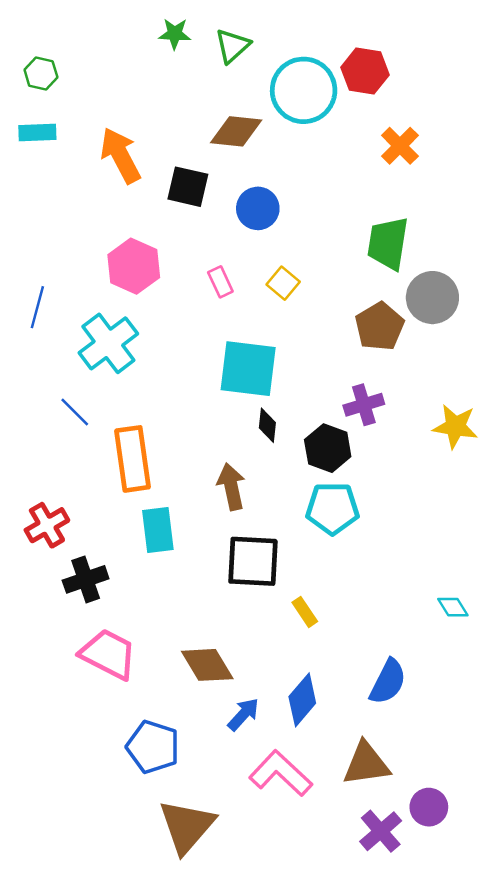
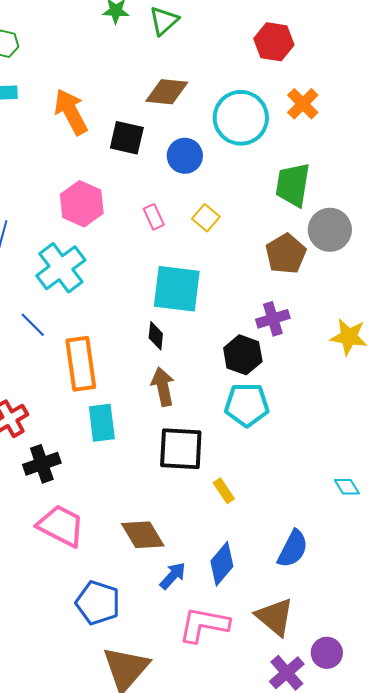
cyan circle: (304, 90) -> (241, 118), moved
black diamond: (267, 425) -> (156, 336), moved
brown triangle: (366, 764) -> (275, 617), turned 48
pink L-shape: (281, 773) -> (204, 625), turned -32

